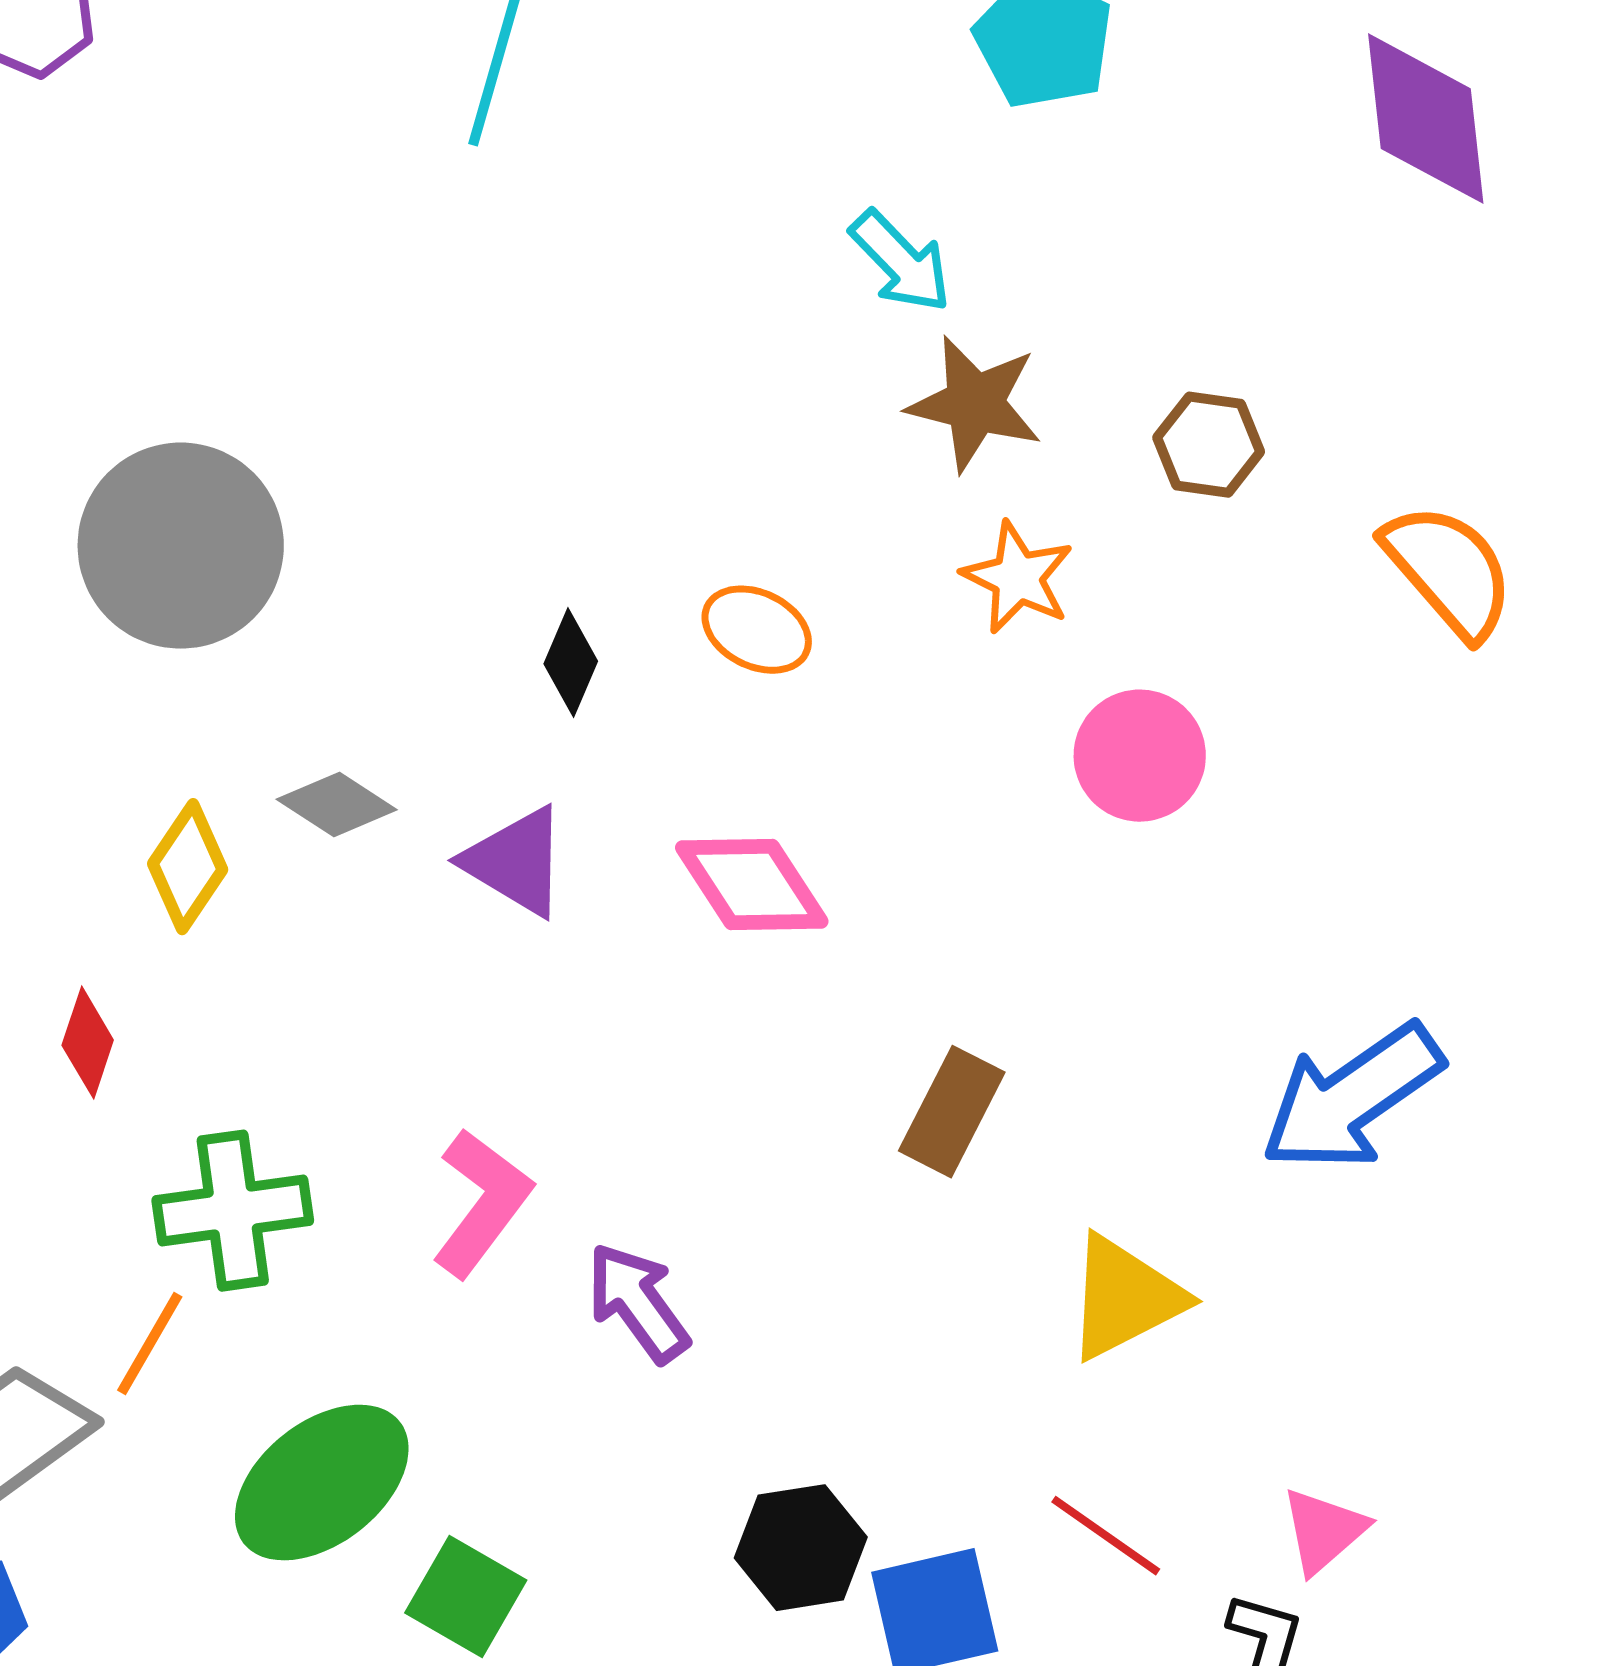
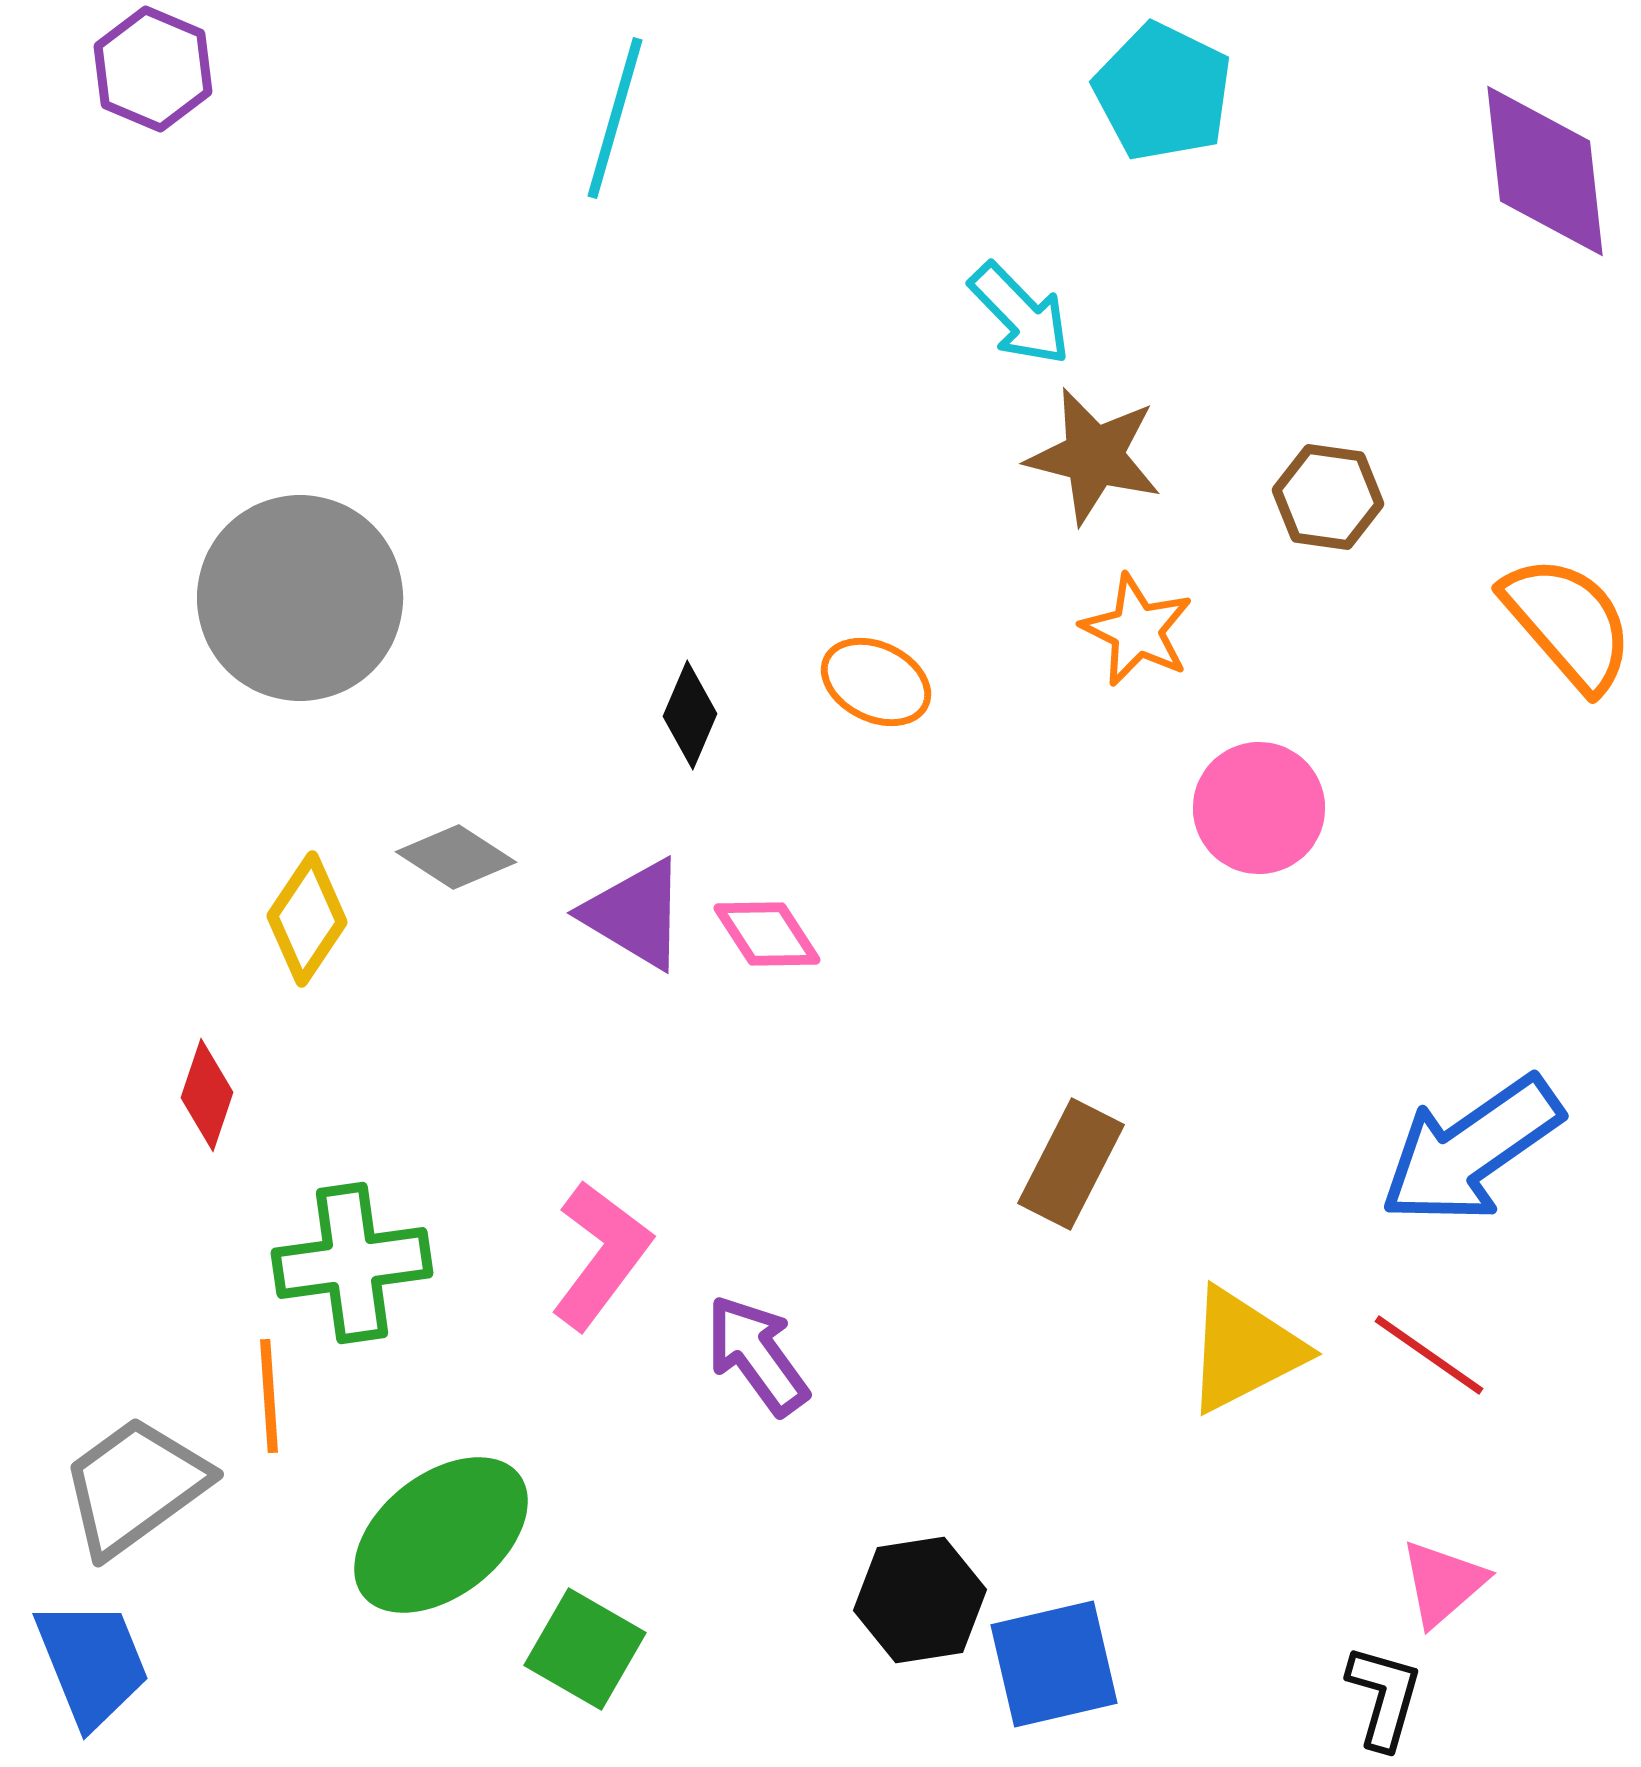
pink diamond: (752, 885) -> (767, 934), moved, size x0.7
orange line: (150, 1344) -> (269, 1396), turned -34
red line: (1106, 1536) -> (1429, 1355), moved

